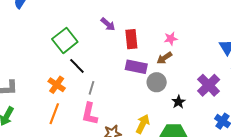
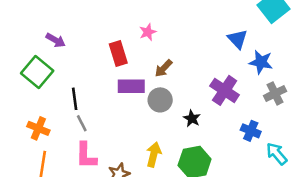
purple arrow: (108, 24) -> (56, 40), moved
pink star: (171, 39) -> (148, 32), moved
black line: (77, 66) -> (75, 99), moved, turned 48
gray line: (92, 88) -> (82, 123), turned -32

